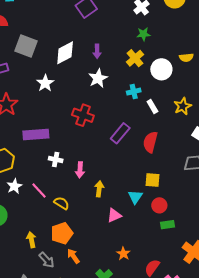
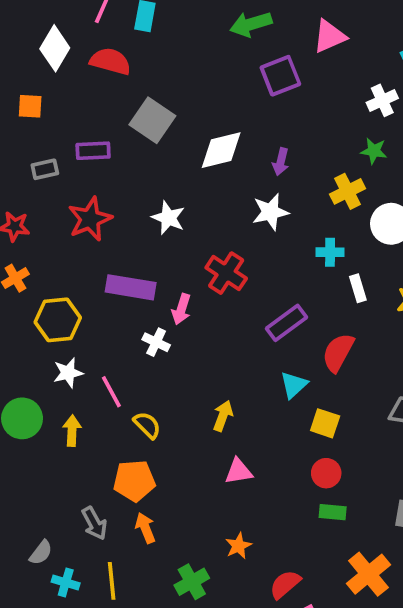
white star: (45, 83) -> (168, 218), moved, turned -30
pink arrow: (80, 170) -> (181, 309), moved
cyan triangle: (135, 197) -> (294, 385), moved
yellow arrow: (31, 240) -> (72, 431), moved

